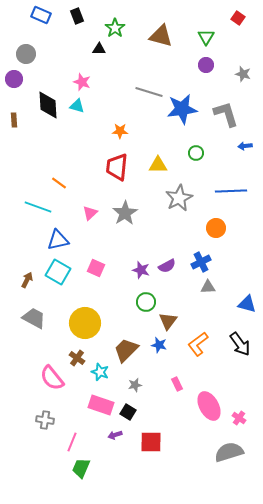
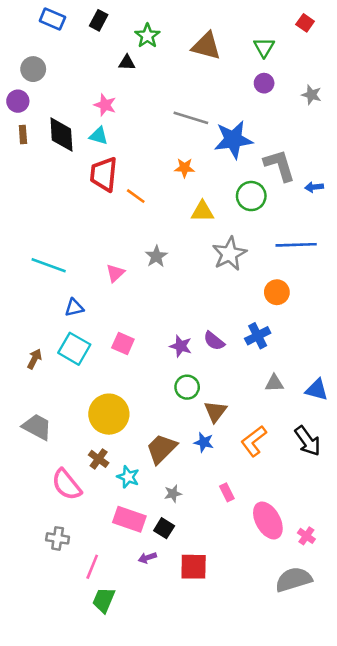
black rectangle: (77, 16) -> (99, 20), turned 49
gray L-shape: (226, 114) -> (279, 165), moved
brown rectangle: (14, 120) -> (23, 134), moved
orange star: (120, 131) -> (185, 168), moved
green circle: (196, 153) -> (251, 196), size x1.5
red trapezoid: (117, 167) -> (104, 174), moved
orange line: (59, 183) -> (136, 196), moved
gray star: (125, 213) -> (156, 256), moved, size x0.7
blue triangle: (58, 240) -> (74, 308), size x0.7
purple semicircle: (167, 266) -> (214, 341), turned 66
gray triangle: (208, 287) -> (274, 383), moved
gray trapezoid: (34, 318) -> (37, 427), moved

